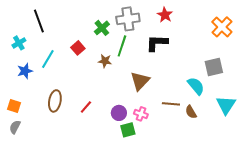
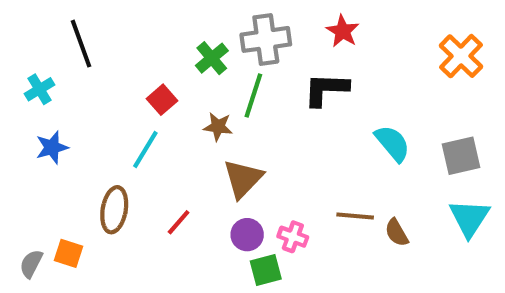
cyan line: (48, 59) -> (145, 150), moved
gray square: (214, 67) -> (461, 156), moved
brown triangle: (140, 81) -> (243, 179), moved
cyan semicircle: (196, 86) -> (392, 143), moved
orange square: (14, 106) -> (69, 253), moved

